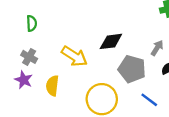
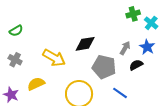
green semicircle: (32, 23) -> (16, 31), turned 64
purple star: (24, 80) -> (11, 95), moved
yellow semicircle: (52, 86) -> (36, 84), turned 60

